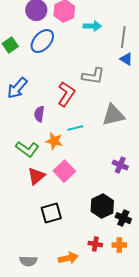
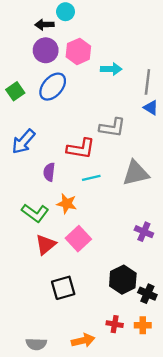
red L-shape: (66, 94) -> (81, 149), turned 65
cyan line: (75, 128) -> (91, 178), moved

